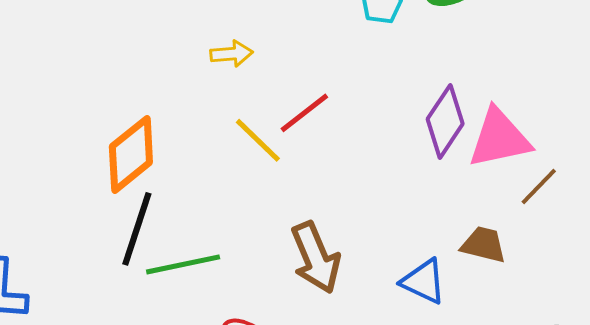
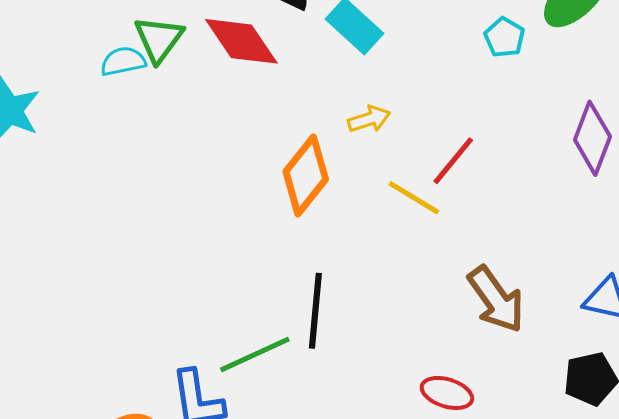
orange diamond: (131, 154) -> (306, 175), moved
green line: (183, 264) -> (255, 354), moved

